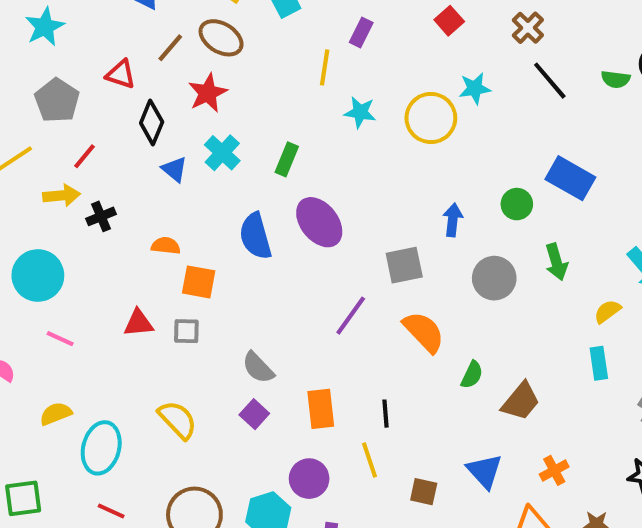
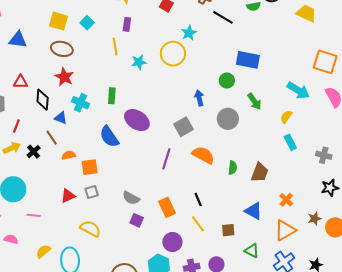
brown line: (170, 48) -> (52, 138), moved, turned -56
yellow semicircle: (178, 420) -> (90, 229), moved

